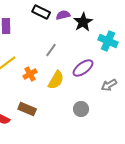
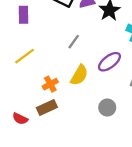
orange cross: (30, 74) -> (50, 84), moved
brown rectangle: (27, 109) -> (47, 108), turned -48

